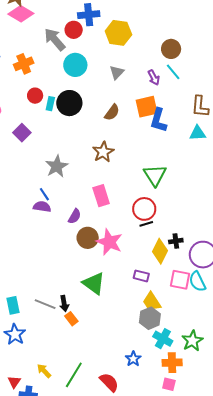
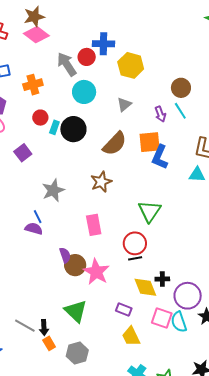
brown semicircle: (112, 112) -> (115, 144), size x1.5
purple semicircle: (75, 216) -> (65, 255), moved, turned -56
yellow diamond: (160, 251) -> (145, 287), turned -55
gray hexagon: (150, 318) -> (77, 353), moved

